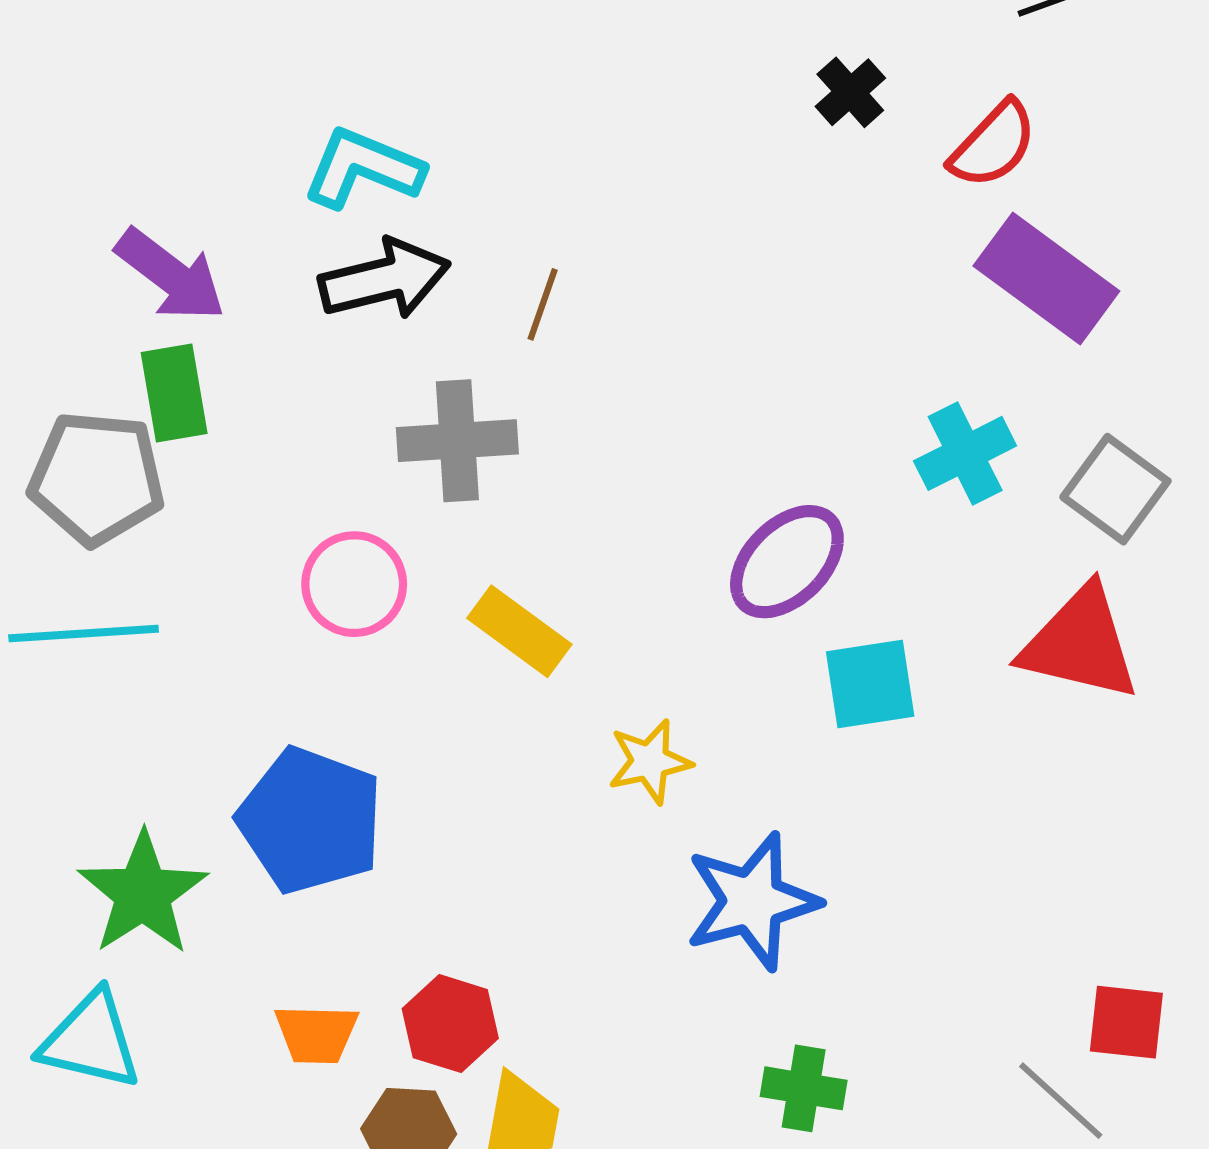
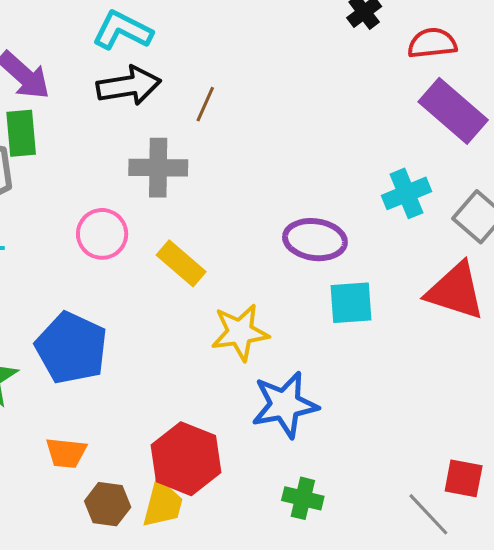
red semicircle: (993, 145) -> (432, 43), turned -144
purple ellipse: (787, 562) -> (315, 240), turned 48
yellow star: (650, 762) -> (240, 332), size x1.4
red hexagon: (450, 1024) -> (186, 459), moved, size x1.5

